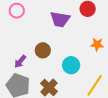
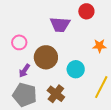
pink circle: (17, 11) -> (19, 42), moved
brown circle: (43, 50) -> (46, 57), size x1.5

